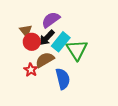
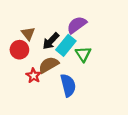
purple semicircle: (51, 20) -> (77, 25), moved
red circle: (32, 42) -> (19, 50), moved
green triangle: (77, 50) -> (83, 54), size x0.7

